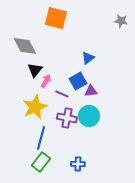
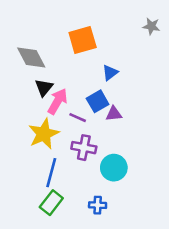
orange square: (56, 18) -> (83, 40), moved, turned -30
pink arrow: (46, 81) -> (58, 101), size x1.5
cyan circle: (89, 116) -> (114, 168), moved

